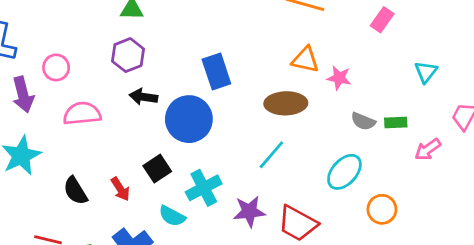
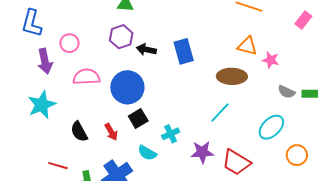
black arrow: (143, 97) -> (146, 50), moved
blue circle: (189, 119) -> (127, 87), moved
cyan cross: (204, 188) -> (171, 134), size x0.7

